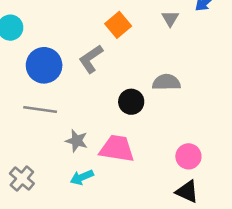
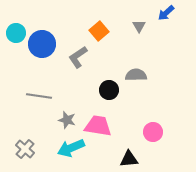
blue circle: (44, 65) -> (42, 44), moved
cyan arrow: (82, 177) -> (71, 148), size x1.5
black triangle: (187, 192) -> (129, 159), moved, turned -30

